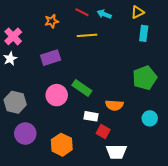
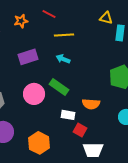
red line: (82, 12) -> (49, 14), moved
yellow triangle: (138, 12) -> (106, 18), moved, turned 40
cyan arrow: (104, 14) -> (63, 59), moved
orange star: (52, 21) -> (21, 21), moved

